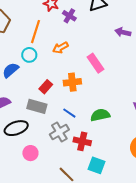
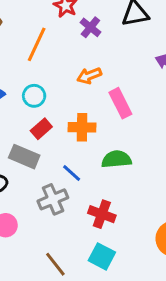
orange arrow: (60, 48) -> (89, 76), moved
cyan circle: (29, 55) -> (34, 96), moved
green semicircle: (100, 115) -> (116, 159), moved
red cross: (82, 141) -> (102, 214), moved

